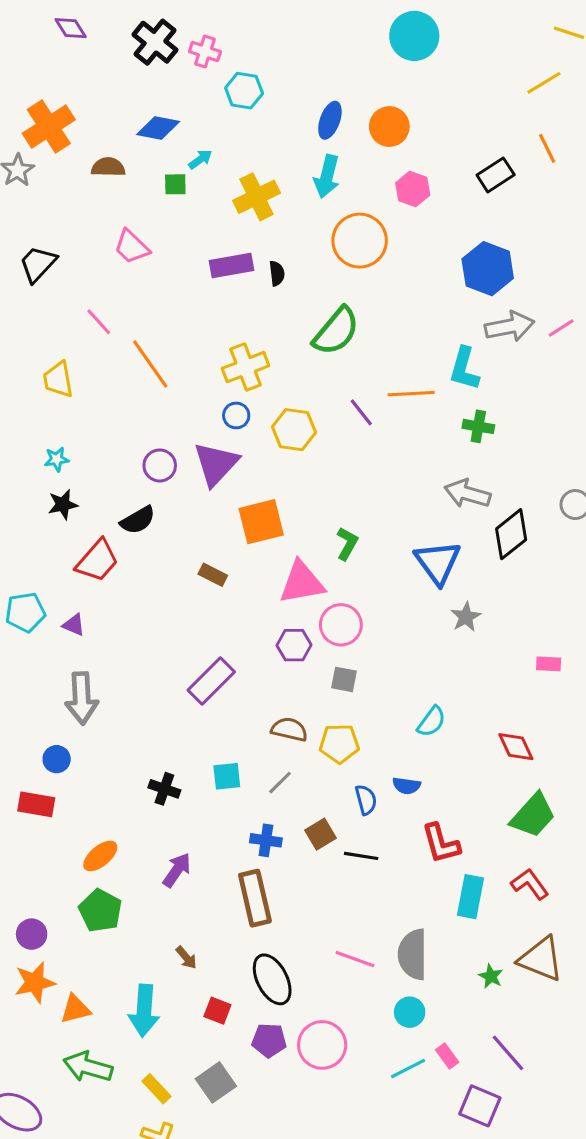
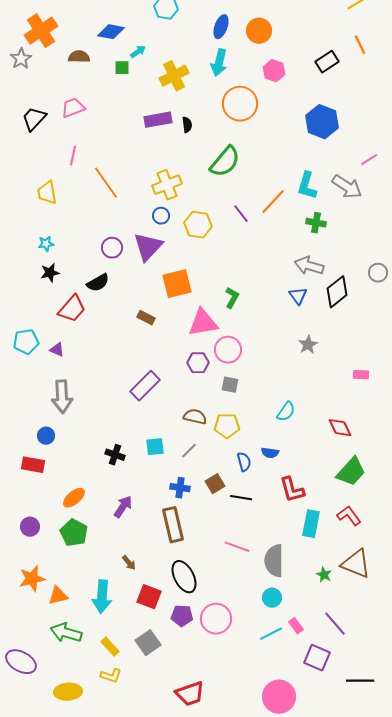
pink trapezoid: (132, 247) -> (73, 108), moved, turned 115
pink line: (99, 322) -> (73, 156), turned 54
gray arrow: (510, 326) -> (347, 187), moved, turned 44
orange line: (411, 394) -> (273, 202), turned -44
blue triangle: (438, 562) -> (298, 296), moved, size x0.6
purple circle: (32, 934) -> (30, 527), moved
pink line: (355, 959) -> (237, 547), moved
red square: (217, 1011) -> (149, 597), size x1.4

